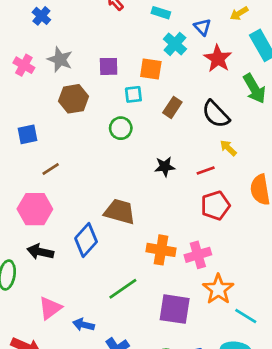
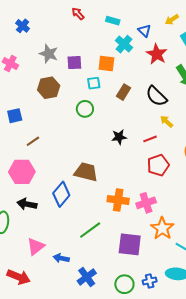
gray star: (60, 59) -> (49, 54), moved

